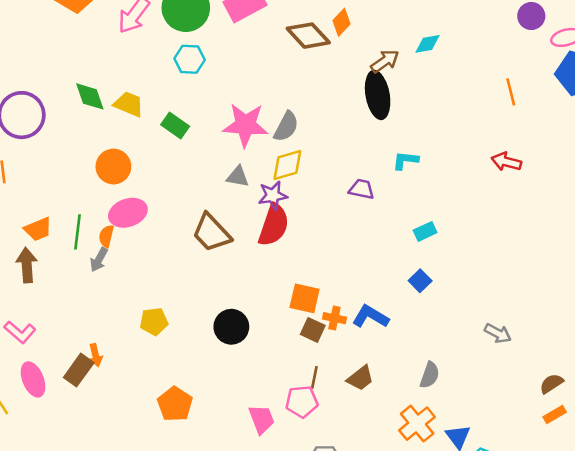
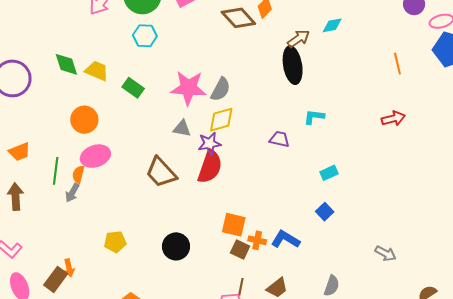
red arrow: (506, 162) -> (393, 119), turned 150
orange trapezoid: (38, 229) -> (19, 152), moved

